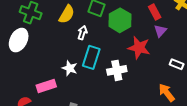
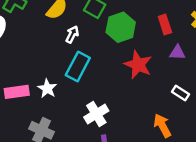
purple triangle: (160, 31) -> (177, 53), moved, turned 40
white star: (70, 68) -> (47, 89), moved
white cross: (117, 70) -> (96, 114), moved, turned -30

